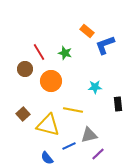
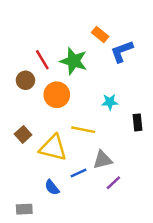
green star: (65, 53) -> (74, 61), size x1.6

